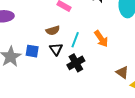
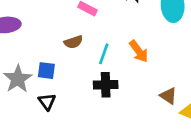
black triangle: (56, 49) -> (47, 102), moved
black cross: (76, 63) -> (106, 85), turned 30

